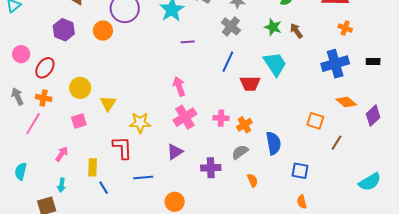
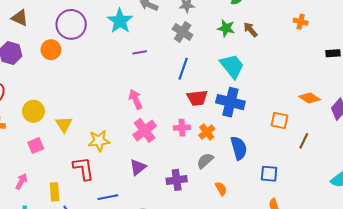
blue cross: (335, 64) -> (230, 102), moved, turned 36
red trapezoid: (250, 83) -> (197, 98), moved

